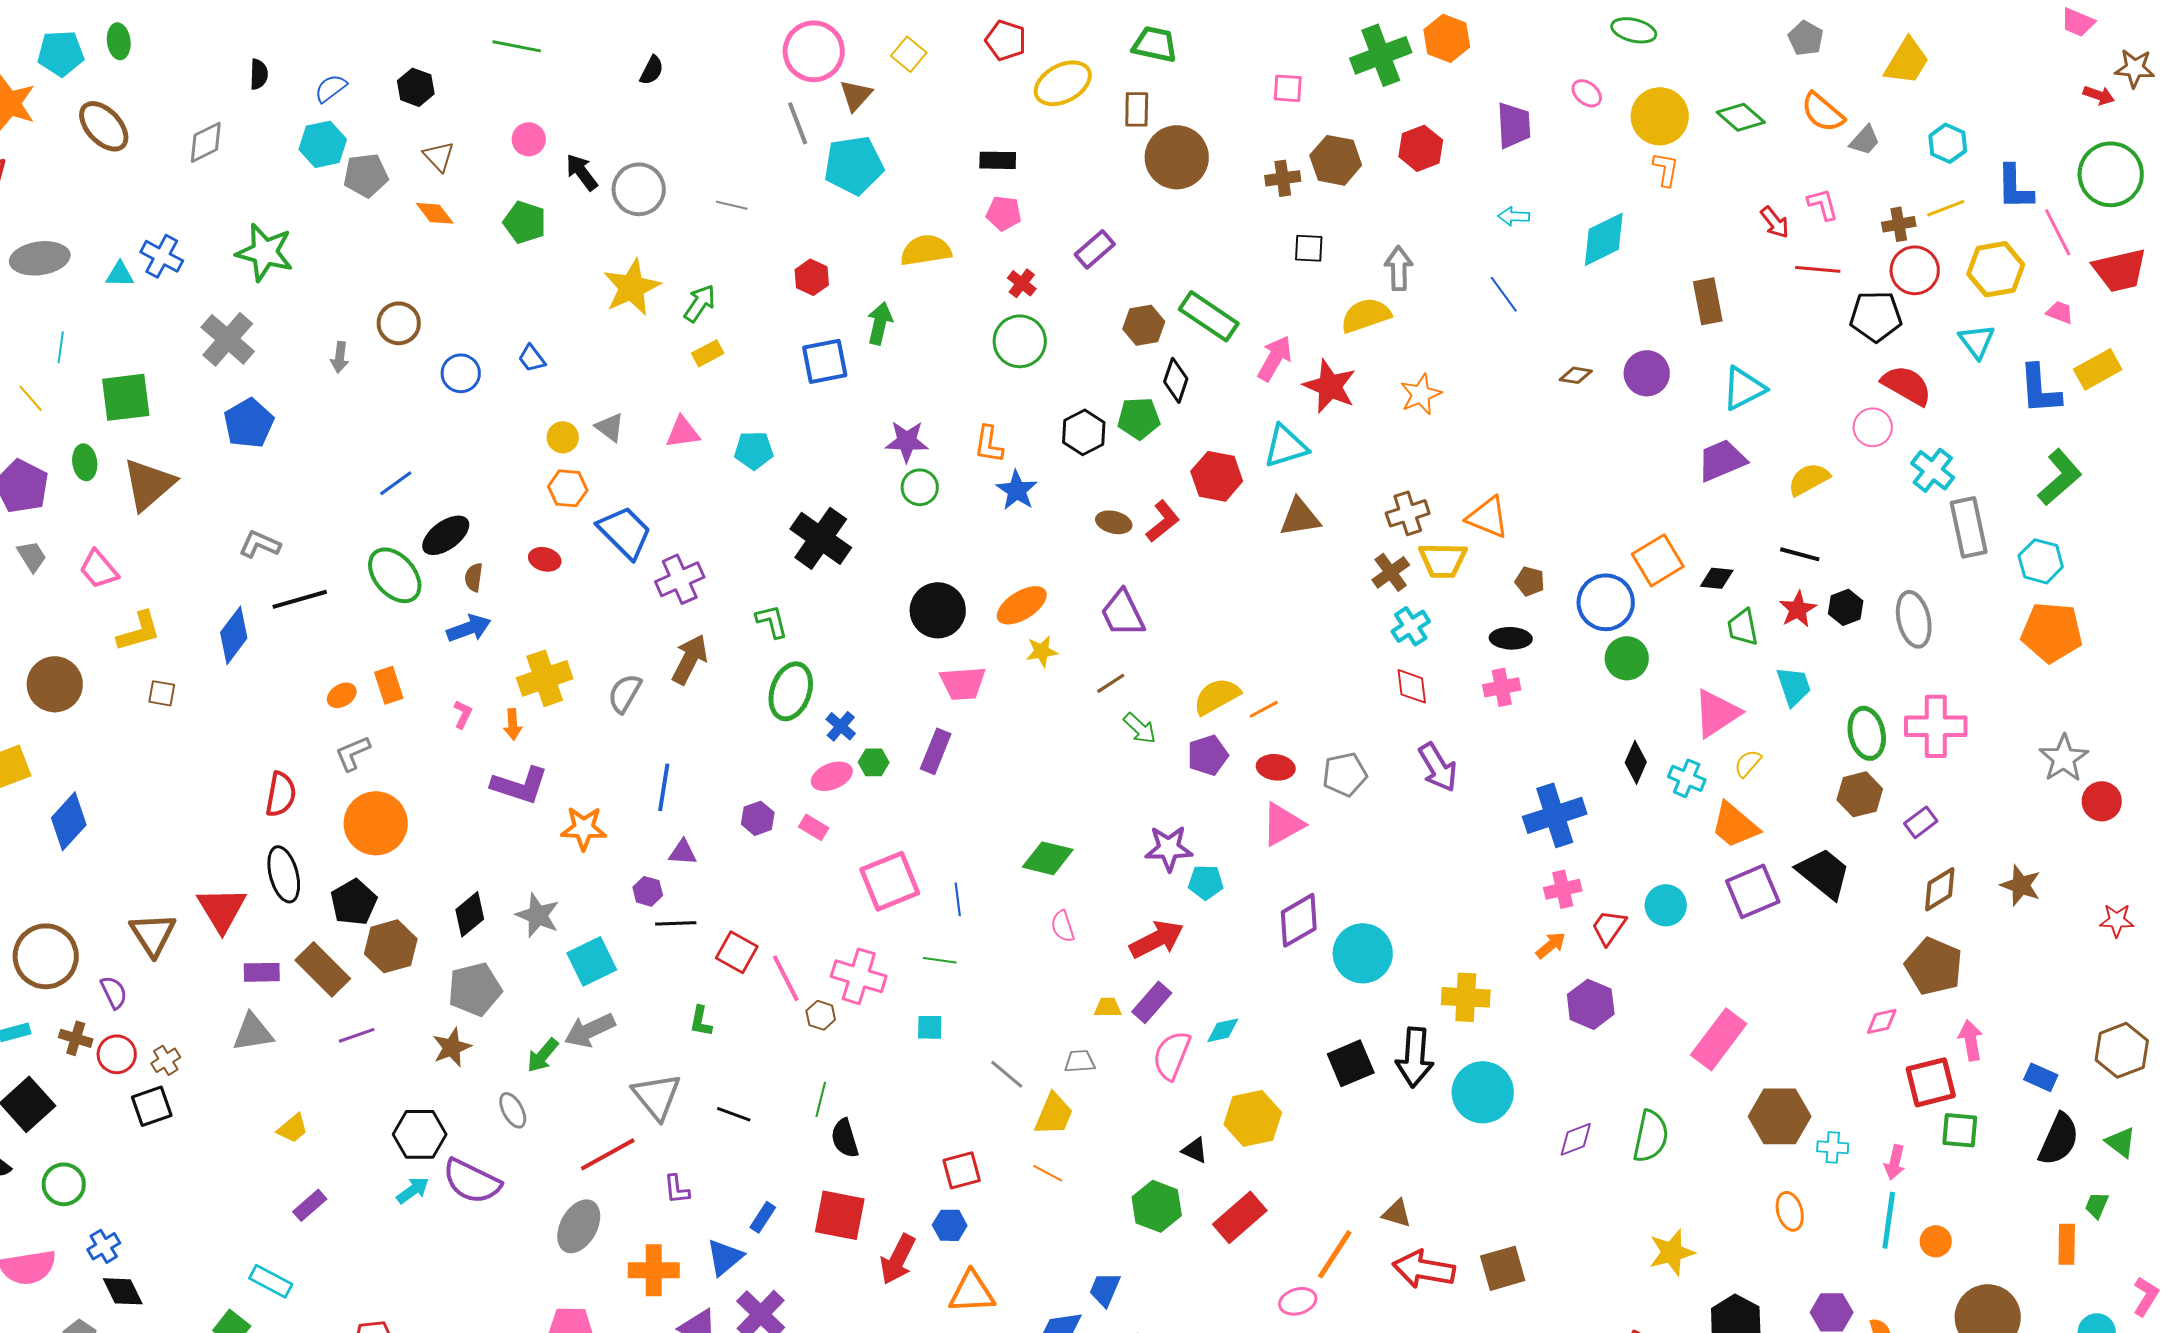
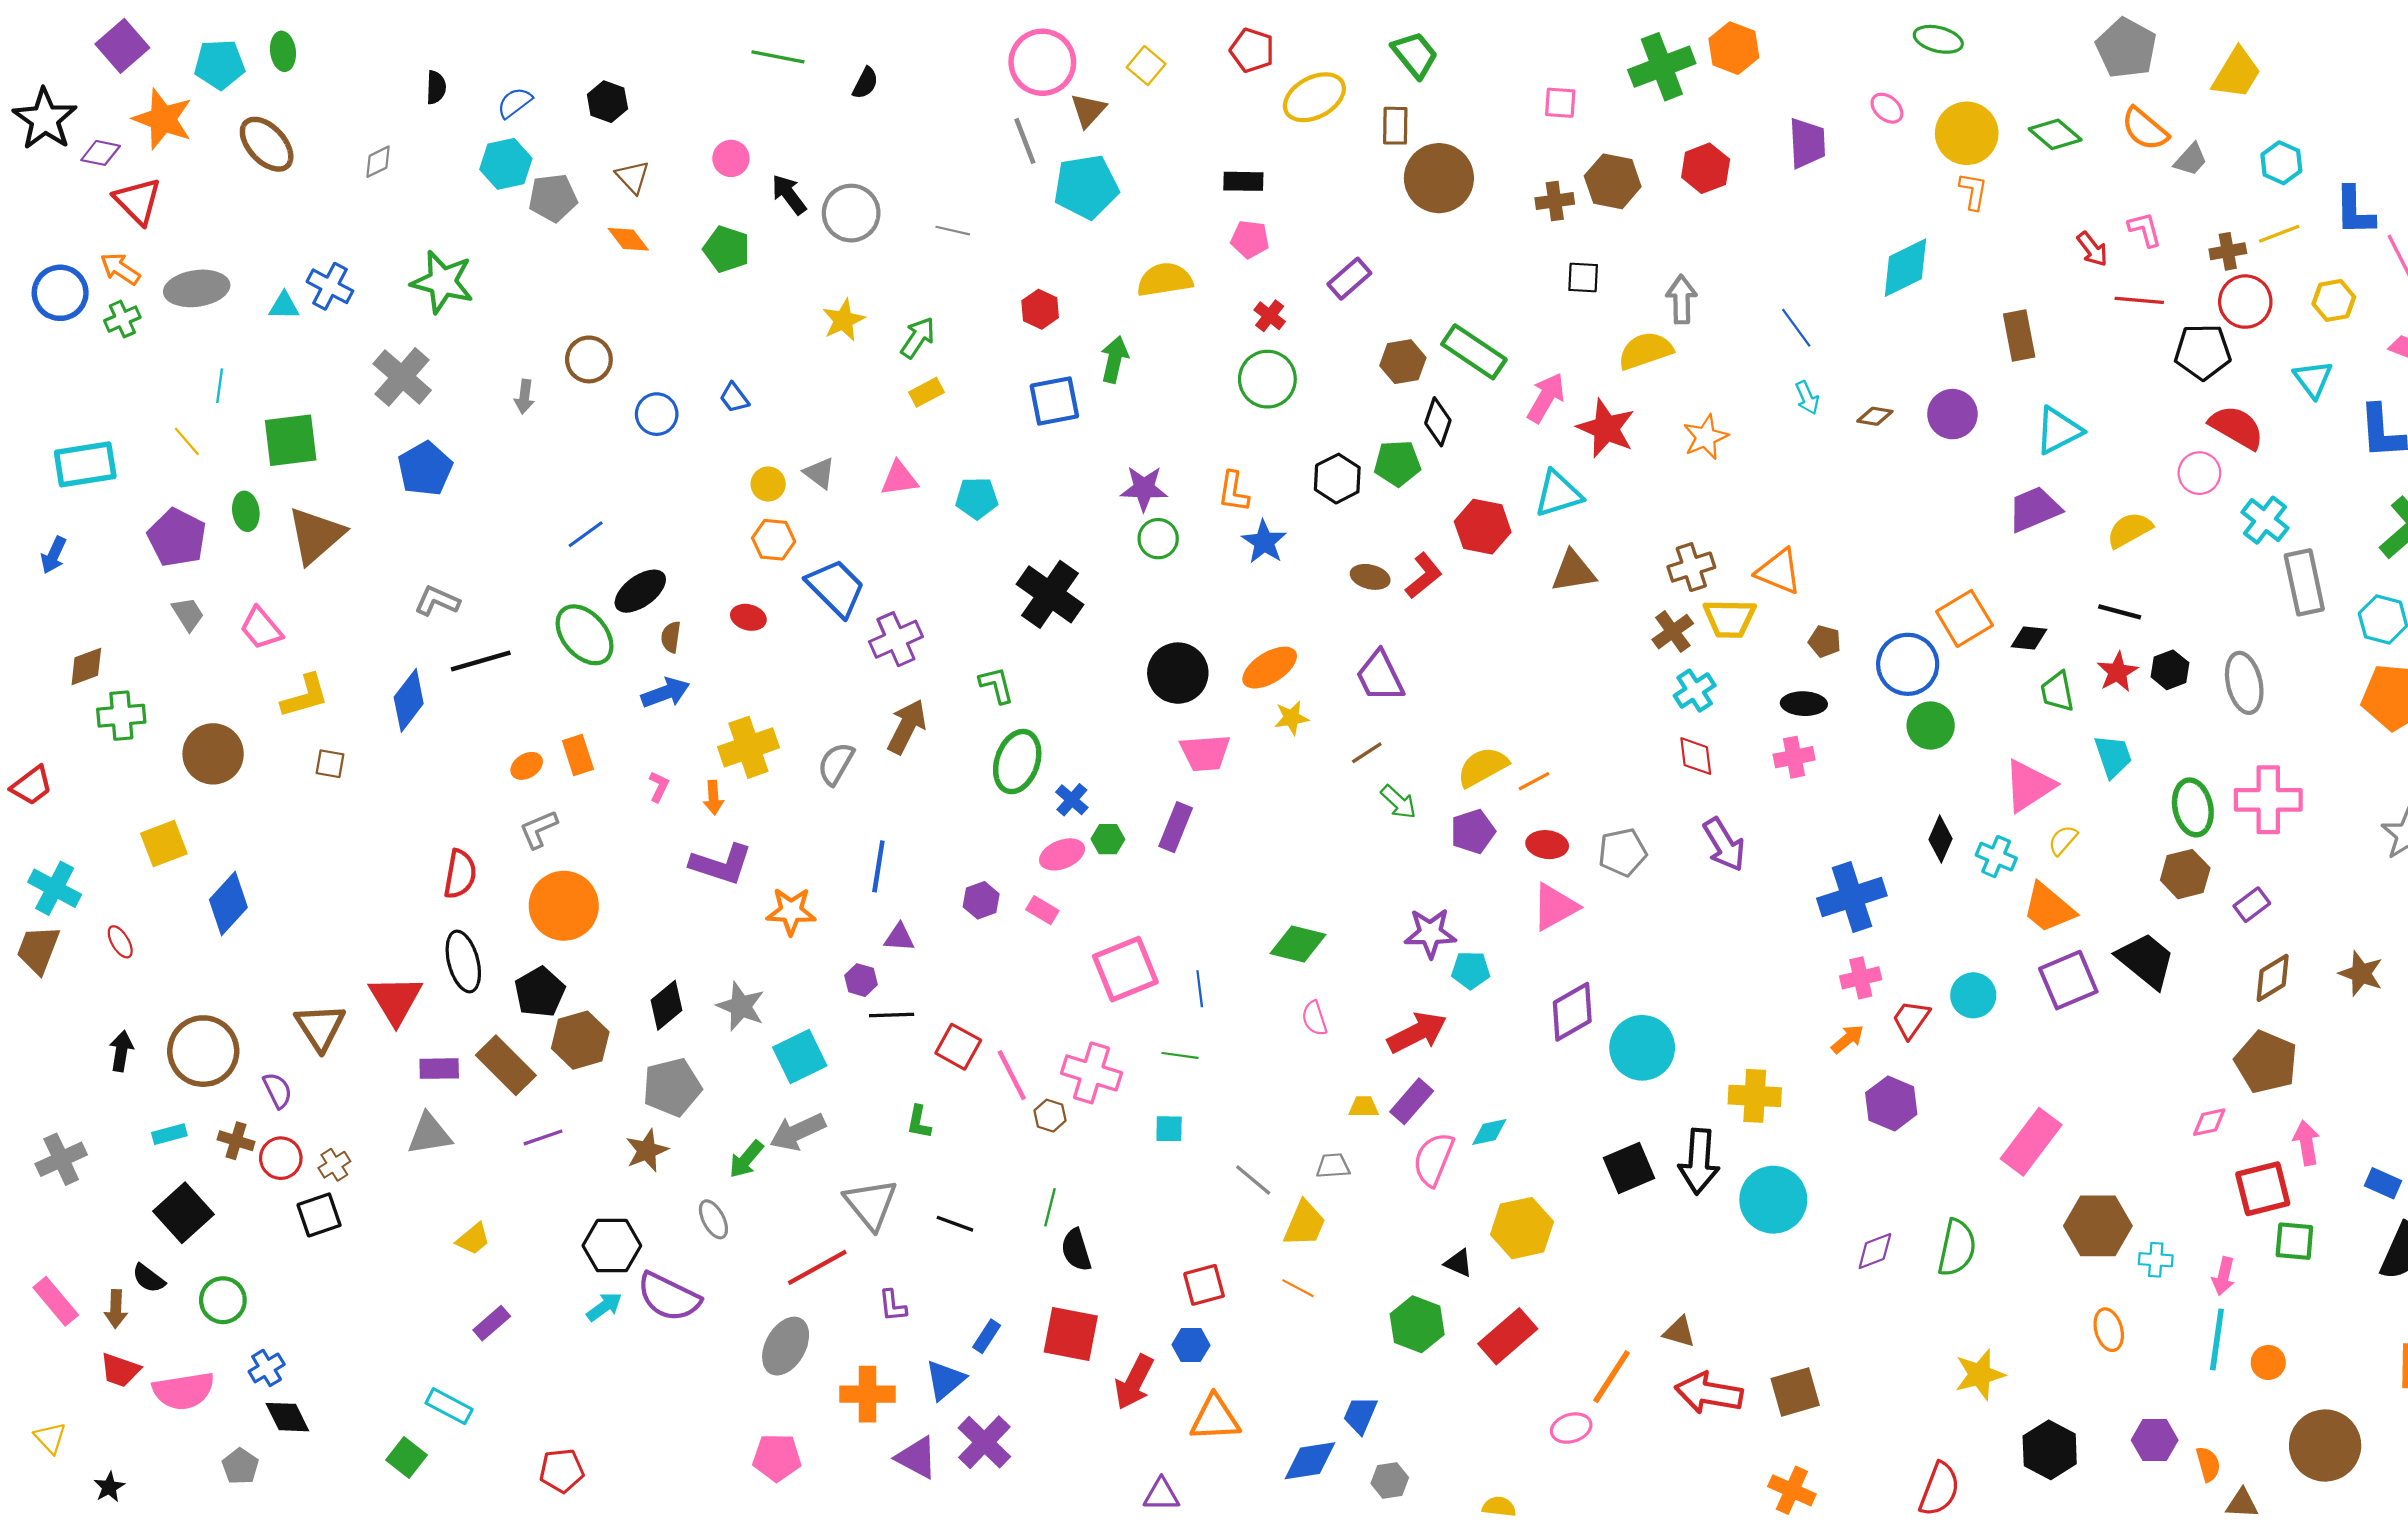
gray pentagon: (1806, 38) -> (2126, 48), size x1.6
green trapezoid: (1155, 44) -> (1415, 55), turned 39
green line: (517, 46) -> (778, 57), moved
gray diamond: (206, 142) -> (378, 162), size x0.7
cyan arrow: (1514, 216) -> (1807, 398), moved, turned -116
yellow hexagon: (1996, 269) -> (2334, 300), size x0.7
yellow star: (632, 287) -> (843, 320), size x0.7

